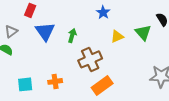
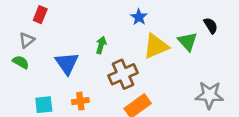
red rectangle: (30, 10) -> (40, 15), moved
blue triangle: (45, 31) -> (67, 63), moved
yellow triangle: (117, 36) -> (156, 46), size x1.6

